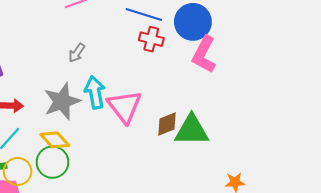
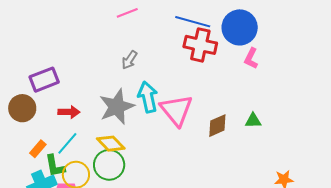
red cross: (151, 39) -> (200, 45), size x1.4
pink L-shape: (204, 55) -> (251, 58), size x0.6
green triangle: (192, 130) -> (253, 121), moved, size x0.5

